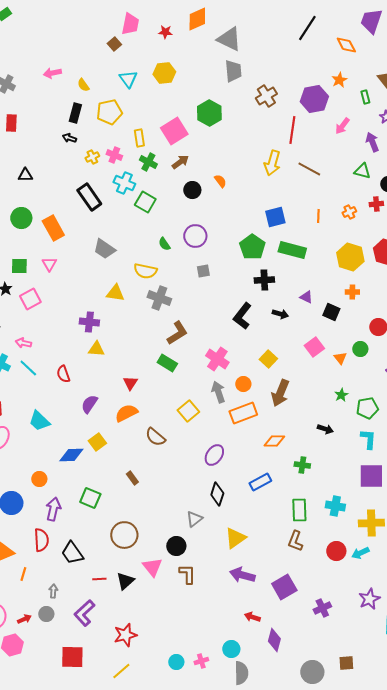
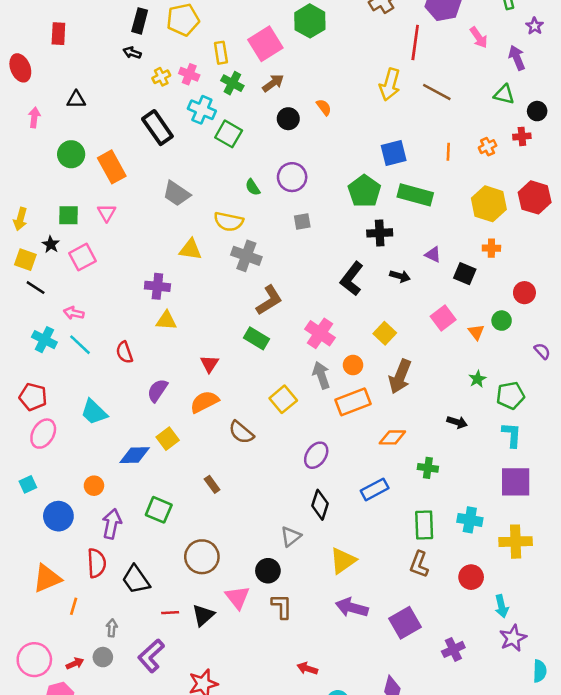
pink arrow: (342, 126) -> (479, 37), turned -72
cyan arrow: (360, 553) -> (502, 606), moved, turned -78
red arrow: (252, 617) -> (307, 669), moved

